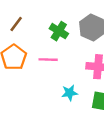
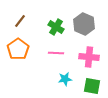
pink line: (48, 60) -> (56, 53), moved

